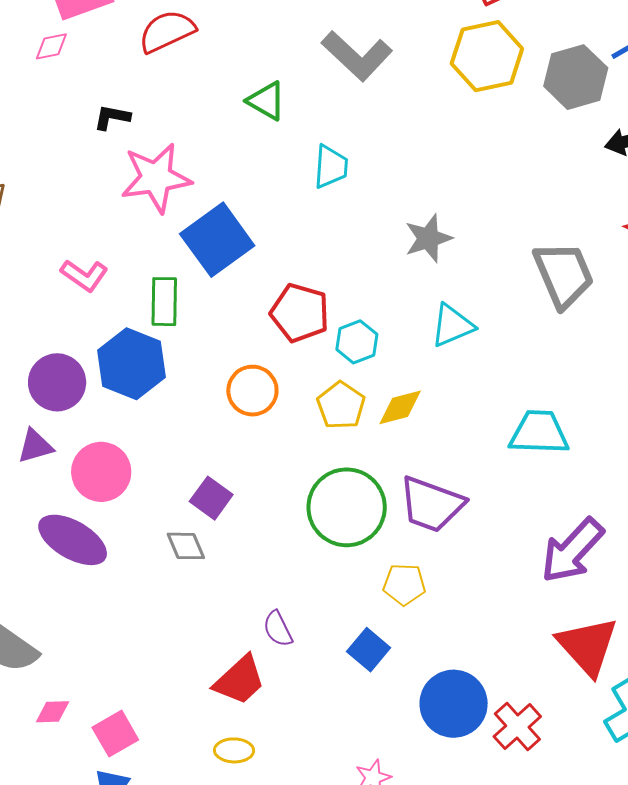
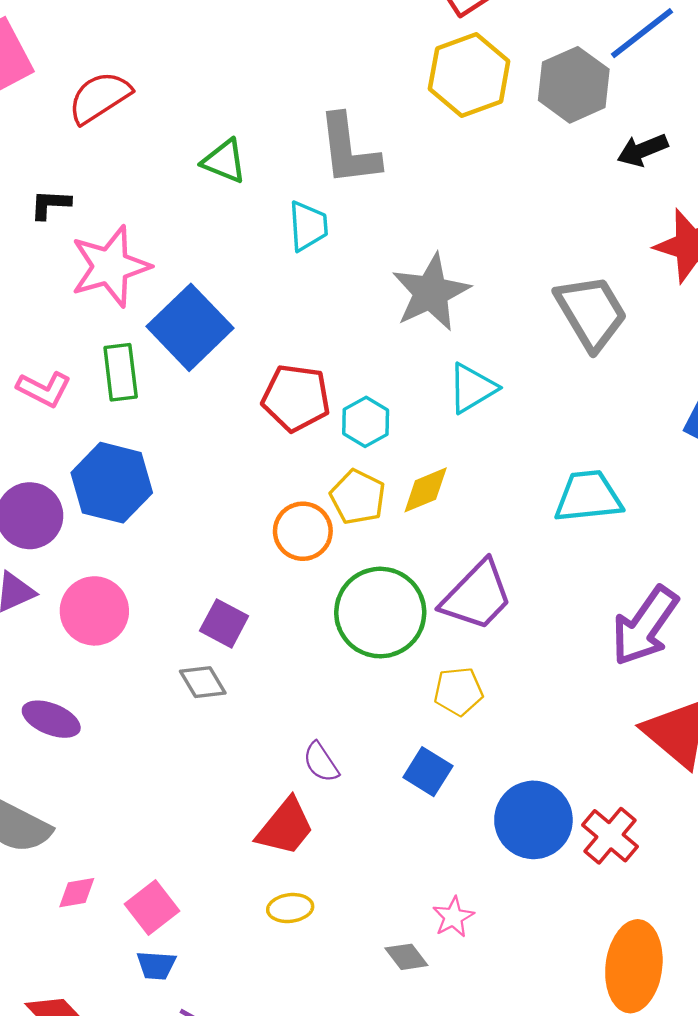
gray L-shape: (357, 56) -> (349, 150), moved, turned 48
gray star: (428, 238) -> (431, 292), size x1.4
green rectangle: (164, 302) -> (121, 372), moved
orange circle: (252, 391) -> (303, 531), moved
purple trapezoid: (432, 504) -> (477, 596), turned -58
purple ellipse: (73, 540) -> (51, 719), moved, size x0.7

